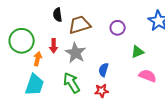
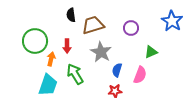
gray star: (76, 53) -> (101, 52), moved
pink semicircle: (148, 76) -> (140, 75), moved, turned 90
green arrow: (72, 83) -> (75, 74), moved

